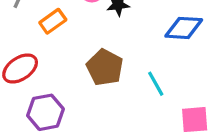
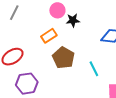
orange rectangle: (53, 21) -> (49, 36), moved

